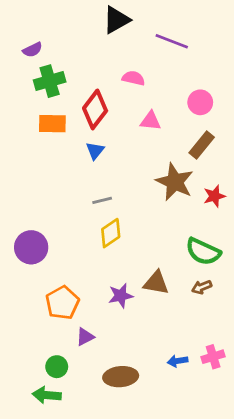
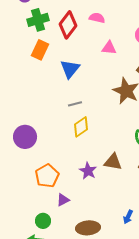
red diamond: (95, 109) -> (68, 25), moved
orange rectangle: (52, 124) -> (40, 50), turned -66
blue triangle: (95, 151) -> (70, 69), size x1.5
purple star: (121, 296) -> (88, 171), turned -30
blue arrow: (178, 361) -> (128, 217), turned -56

